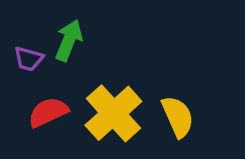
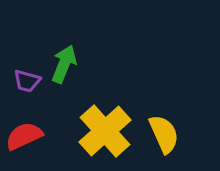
red semicircle: (48, 112) -> (24, 136), moved

